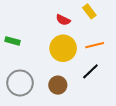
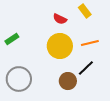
green rectangle: (13, 41) -> (12, 39), turned -48
brown circle: (58, 85) -> (68, 81), moved

